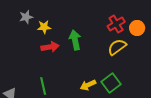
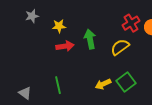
gray star: (26, 17) -> (32, 16), moved
yellow semicircle: (117, 47) -> (120, 47), moved

